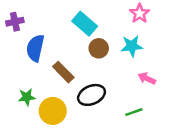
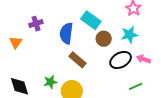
blue semicircle: (35, 48) -> (66, 33), moved
black ellipse: (91, 95) -> (121, 60), moved

